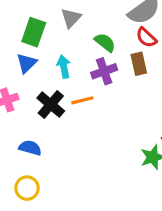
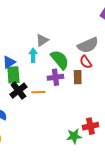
green rectangle: (34, 32) -> (13, 75), moved, turned -36
green semicircle: (105, 42) -> (60, 60), size x1.5
cyan arrow: (64, 67) -> (33, 55), moved

